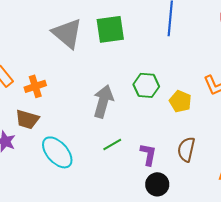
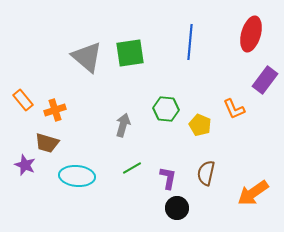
gray arrow: (103, 101) -> (123, 125), size x0.7
cyan ellipse: (57, 152) -> (77, 176), turned -44

